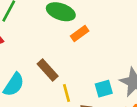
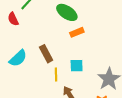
cyan square: (104, 89) -> (77, 66), moved

